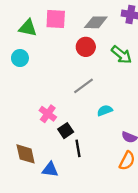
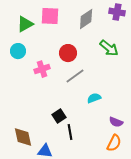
gray diamond: (96, 22) -> (86, 19), turned -35
green triangle: (28, 28) -> (25, 24), turned -42
red circle: (86, 47) -> (68, 53), moved
pink cross: (48, 114) -> (42, 69), moved, turned 35

